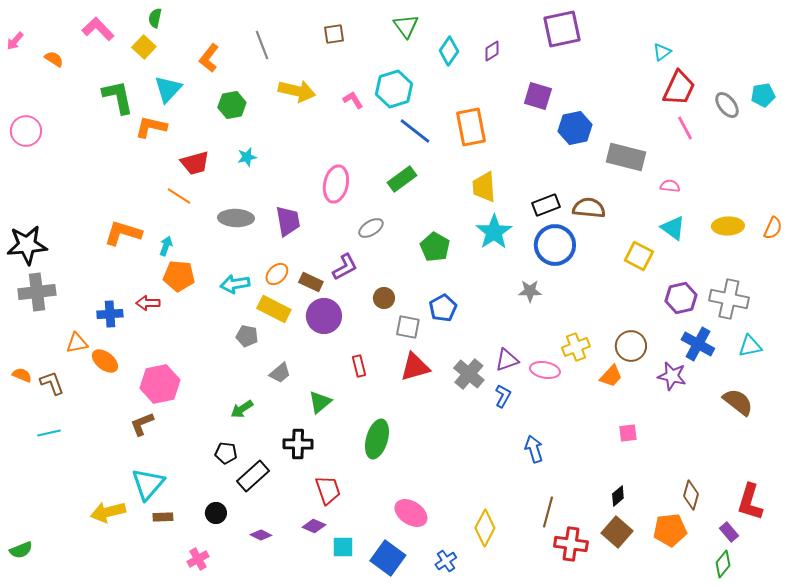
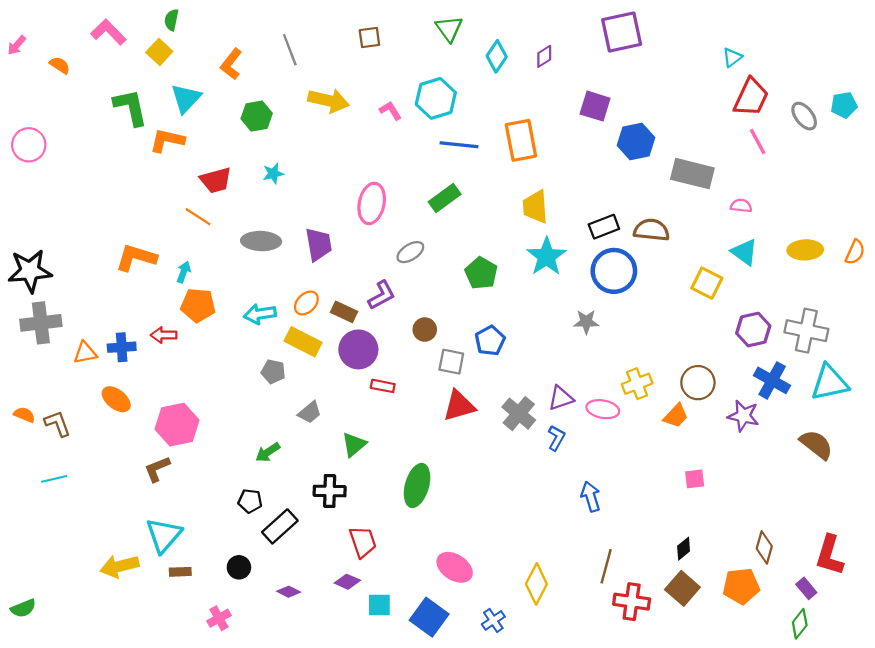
blue line: (415, 131) -> (459, 145), turned -32
orange triangle: (77, 343) -> (85, 353), moved
cyan triangle: (750, 346) -> (830, 383), size x1.5
red rectangle: (359, 366) -> (383, 386), moved, turned -65

